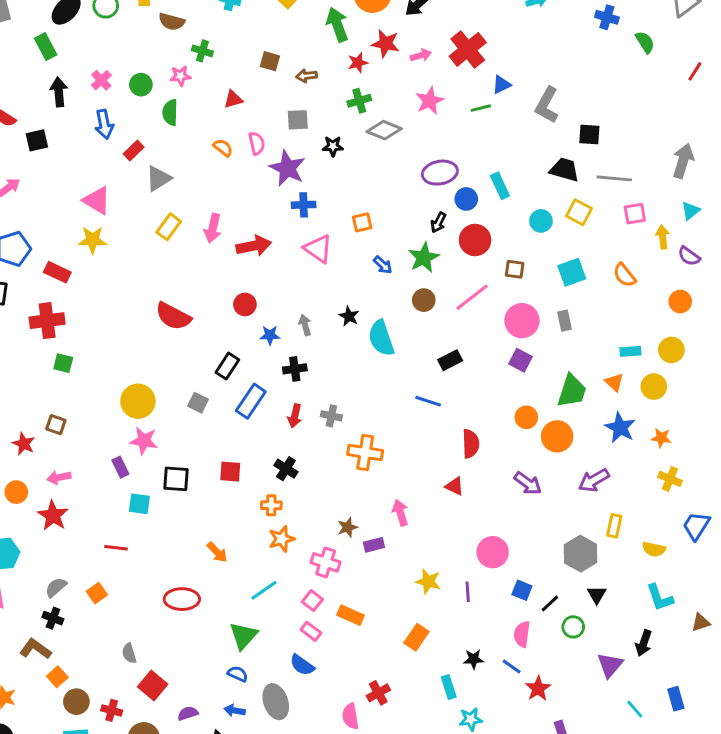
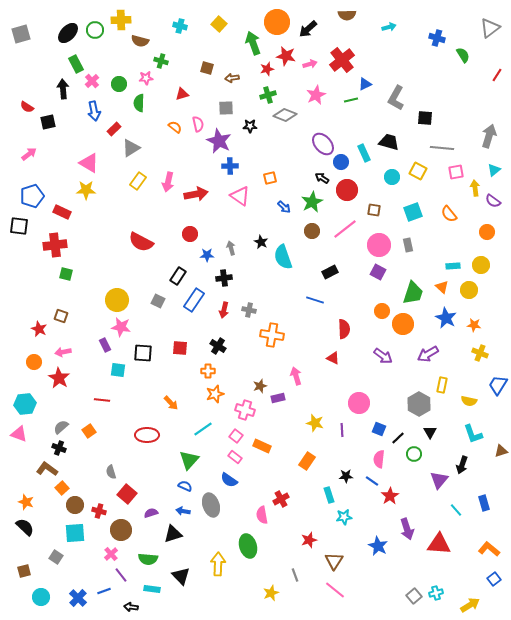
green rectangle: (46, 47) -> (76, 64), moved
black trapezoid: (564, 170) -> (389, 142), moved
purple ellipse: (440, 173) -> (323, 144), turned 60
black arrow: (438, 222) -> (322, 178), turned 96

